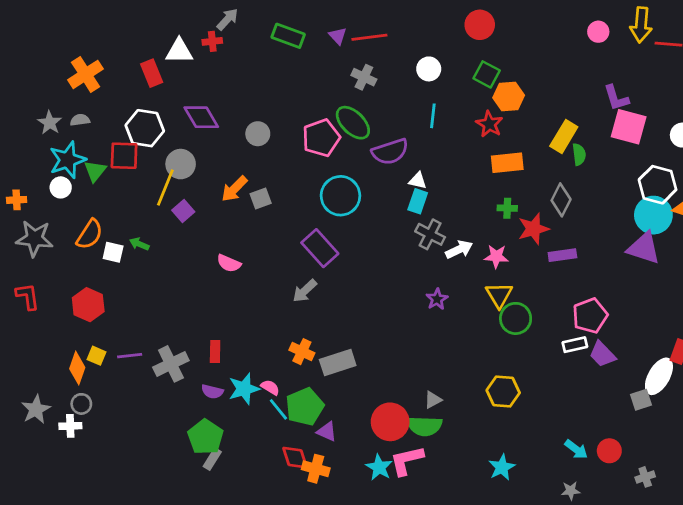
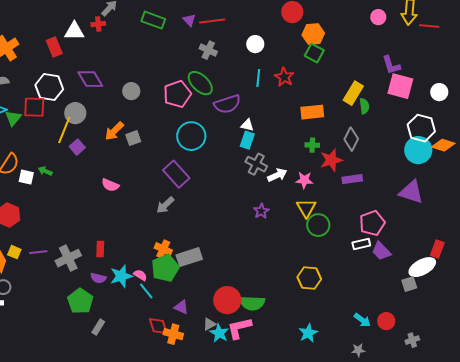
green square: (487, 74) -> (314, 53), moved
orange hexagon: (509, 96) -> (313, 34), moved
red star: (489, 124) -> (284, 77), moved
purple triangle: (644, 248) -> (411, 192), moved
white ellipse: (659, 376) -> (422, 267), turned 32
gray triangle: (433, 400) -> (209, 324), moved
green pentagon: (305, 407) -> (165, 268), moved
green pentagon: (205, 437) -> (80, 301), moved

